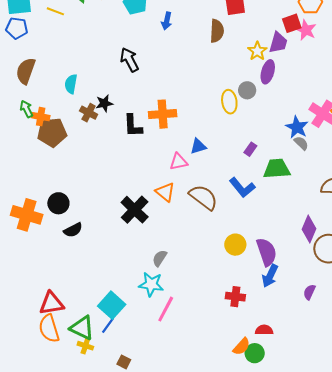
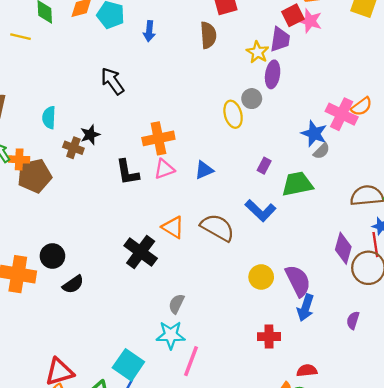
black L-shape: (133, 126) -> (127, 172), moved
gray semicircle: (301, 143) -> (322, 151), turned 98
pink triangle: (179, 162) -> (164, 169), moved

